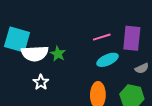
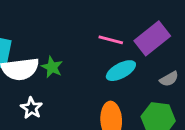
pink line: (102, 37) -> (111, 40), turned 36
purple rectangle: (132, 38) -> (152, 38), turned 50

